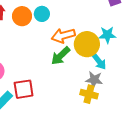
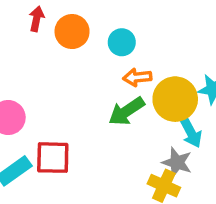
cyan circle: (42, 14) -> (122, 42), moved
orange arrow: (63, 36) -> (137, 77), size x0.7

